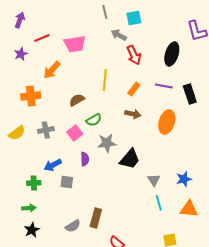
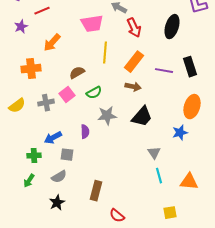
pink trapezoid: (75, 44) -> (92, 24), moved
purple line: (164, 86) -> (164, 71), moved
orange rectangle: (134, 89) -> (134, 62), size x1.5
orange ellipse: (167, 122) -> (192, 107), moved
pink square: (75, 133) -> (67, 95), moved
black trapezoid: (130, 159) -> (142, 117), moved
blue star: (184, 179) -> (180, 133), moved
green arrow: (29, 208) -> (29, 181), turned 128
gray semicircle: (73, 226) -> (59, 177), moved
black star: (32, 230) -> (57, 203), moved

